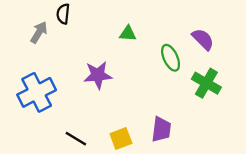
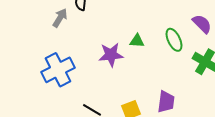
green triangle: (128, 33) -> (137, 41), moved

